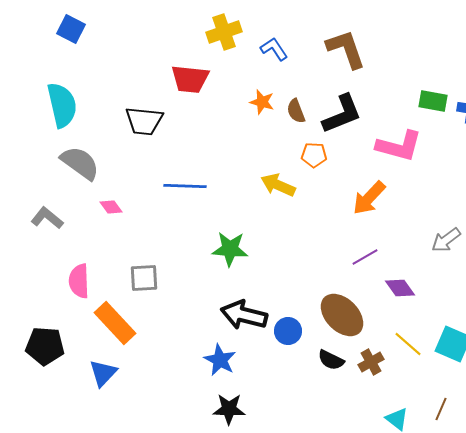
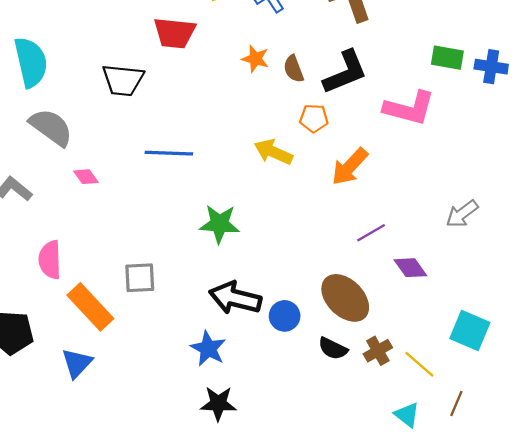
orange arrow: (369, 198) -> (350, 167), moved
gray square: (144, 278) -> (140, 278), moved
yellow line: (408, 344) -> (419, 364), moved

